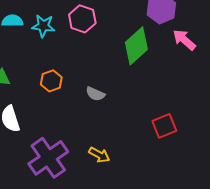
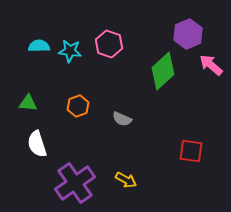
red square: (164, 126) -> (191, 151), turned 30

